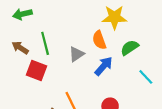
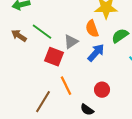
green line: (45, 43) -> (42, 32), turned -40
red square: (36, 70) -> (54, 57), moved

